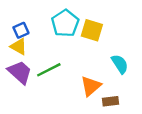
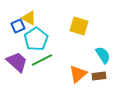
cyan pentagon: (65, 23) -> (36, 39), moved
yellow triangle: (19, 47) -> (29, 18), moved
brown rectangle: (111, 101) -> (99, 76), moved

